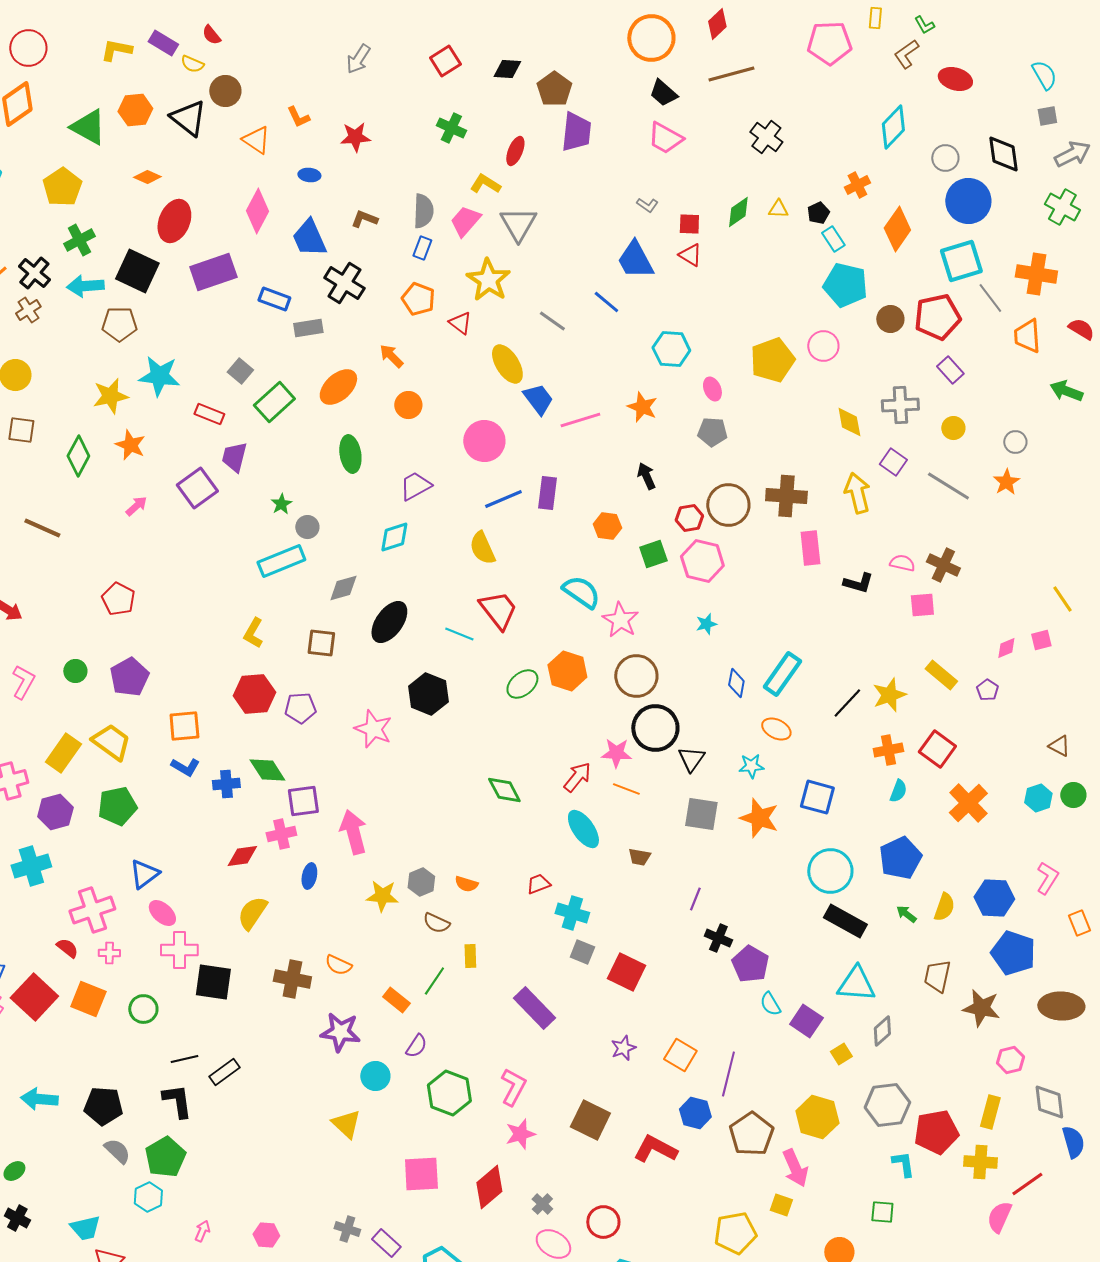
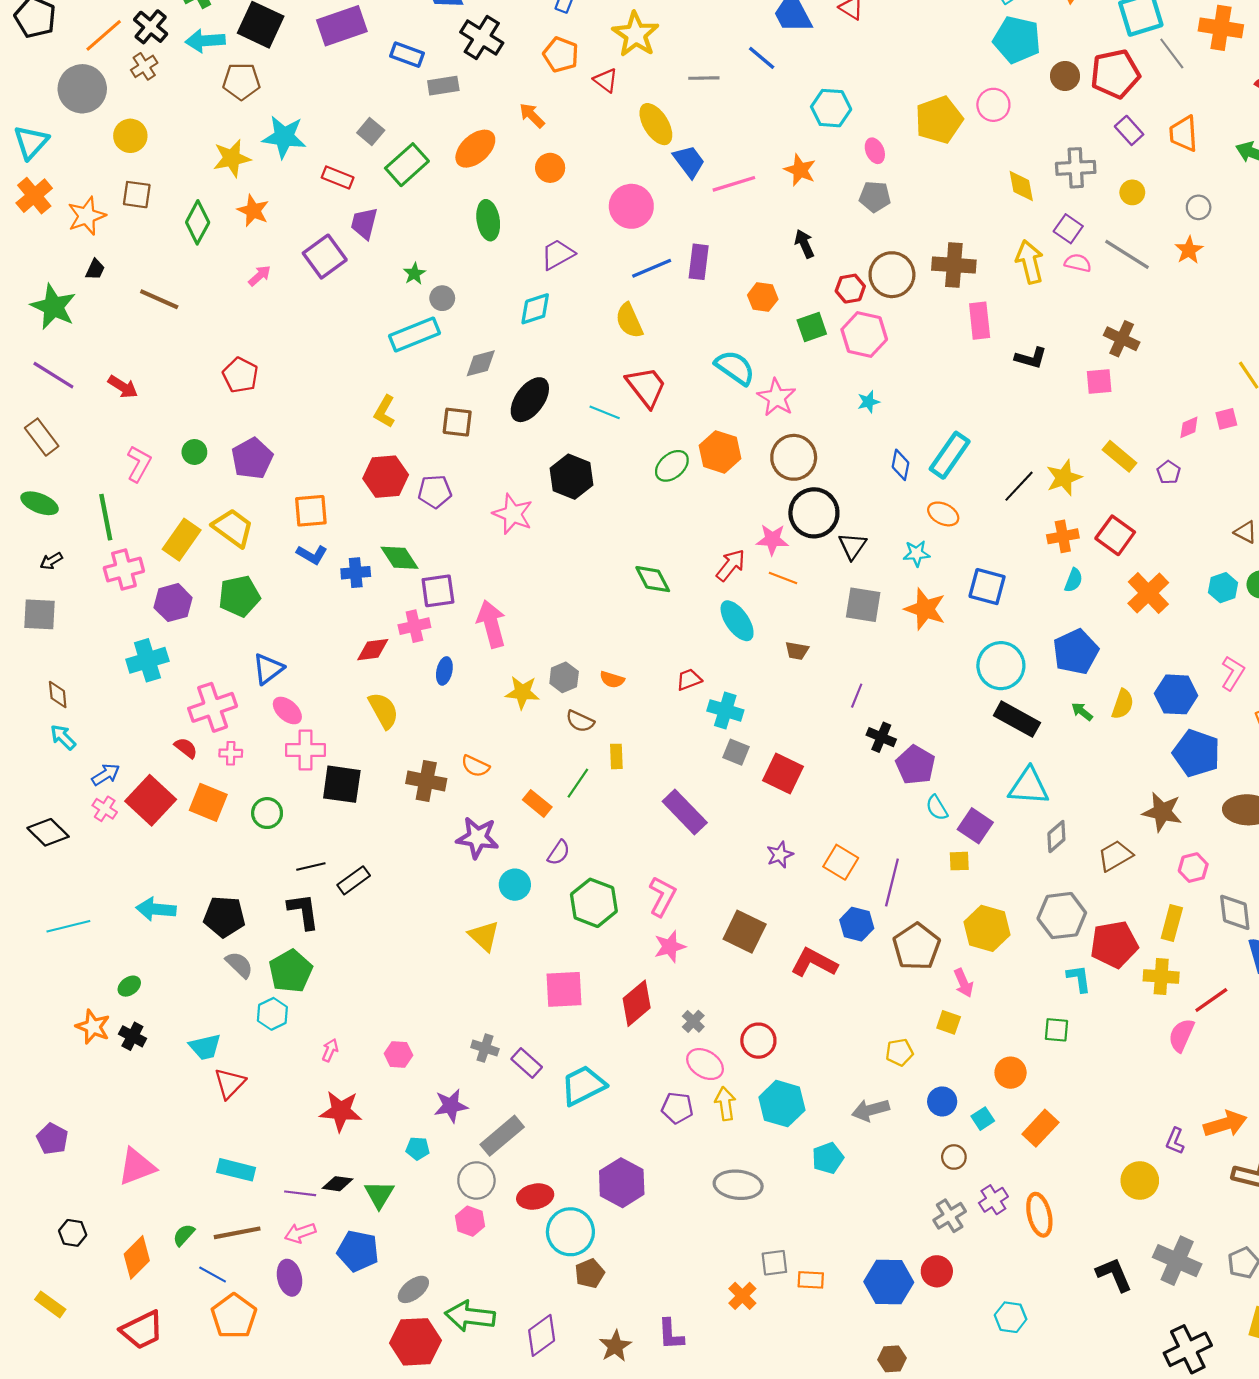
gray line: (552, 321) -> (704, 78), turned -36
orange trapezoid: (1027, 336) -> (1184, 134), moved
pink semicircle: (902, 563) -> (1078, 263), moved
yellow semicircle: (252, 913) -> (383, 710), turned 117
brown trapezoid: (937, 976) -> (1115, 856), moved, turned 48
yellow square: (841, 1054) -> (959, 861), moved, turned 30
pink arrow: (795, 1168) -> (964, 983), size x0.7
yellow pentagon: (735, 1233) -> (899, 1052), size x0.6

